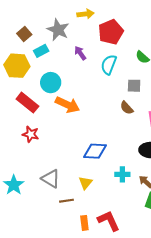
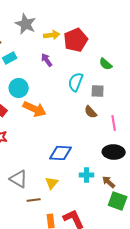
yellow arrow: (85, 14) -> (52, 35), moved
gray star: (58, 30) -> (26, 24), moved
cyan semicircle: (109, 65) -> (76, 82), moved

